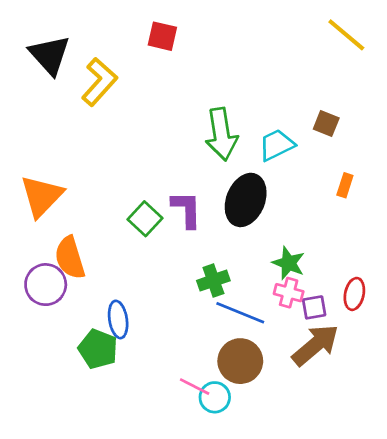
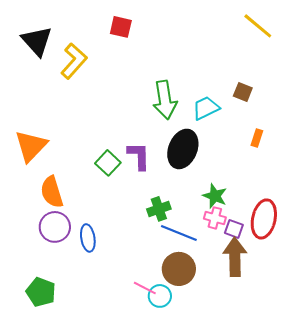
purple circle: (46, 285) -> (55, 227), moved
red ellipse: (354, 294) -> (264, 219), size x1.6
purple square: (314, 307) -> (234, 229), turned 30
brown arrow: (315, 345) -> (235, 257), turned -51
green pentagon: (98, 349) -> (41, 292), moved

